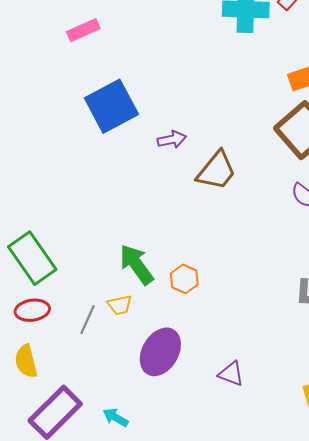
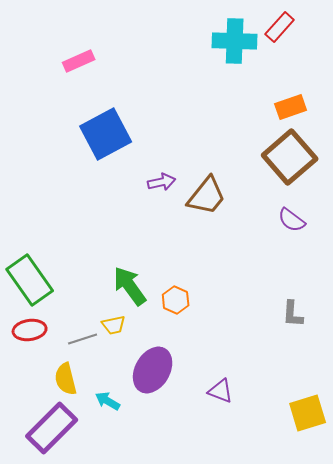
purple arrow: (172, 139) -> (162, 182), moved
gray line: (87, 320) -> (83, 339), turned 48
yellow semicircle: (26, 361) -> (66, 379), moved
cyan arrow: (116, 417) -> (108, 401), moved

